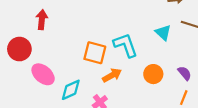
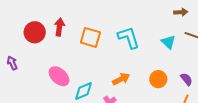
cyan L-shape: (125, 45) -> (129, 38), moved
red circle: (19, 49) -> (35, 32), moved
orange square: (95, 53) -> (90, 37), moved

